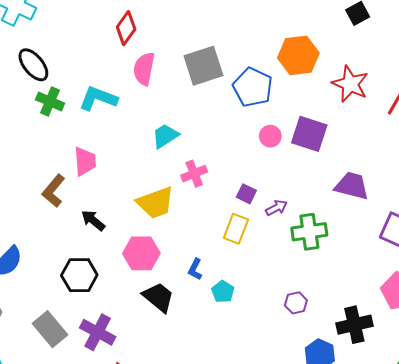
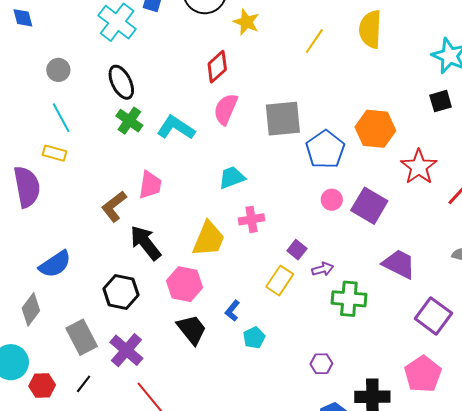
yellow trapezoid: (155, 203) -> (209, 239), turned -60
black arrow: (93, 220) -> (146, 243), size x1.5

